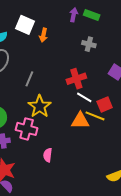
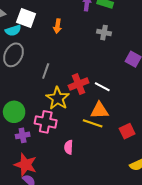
white square: (25, 25) -> (26, 18), moved
red cross: (76, 79) -> (79, 84), moved
red square: (105, 105) -> (127, 131), moved
yellow line: (95, 116) -> (93, 123), moved

